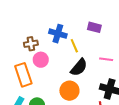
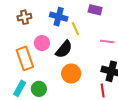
brown cross: (31, 44) -> (24, 17), moved
black semicircle: (79, 67) -> (64, 49), moved

